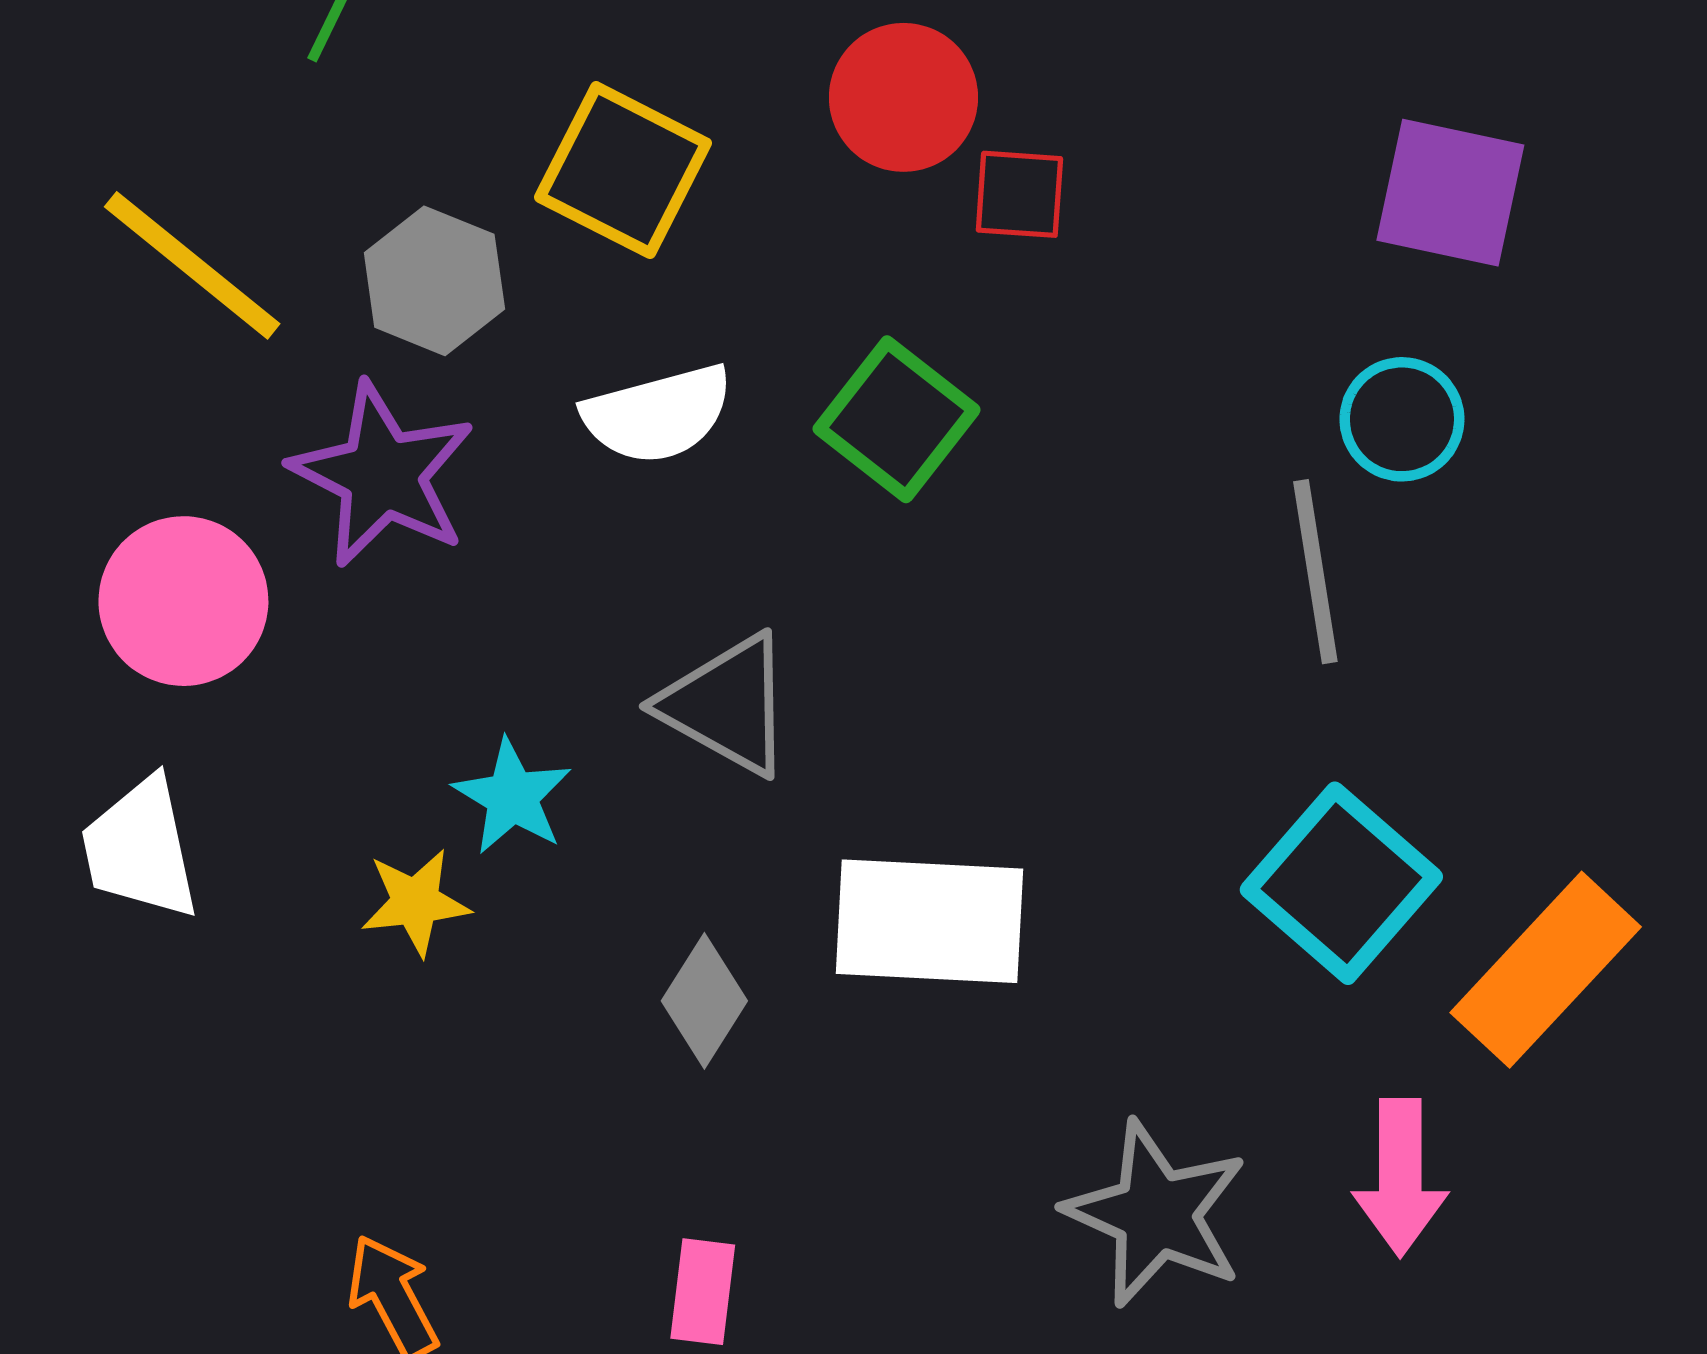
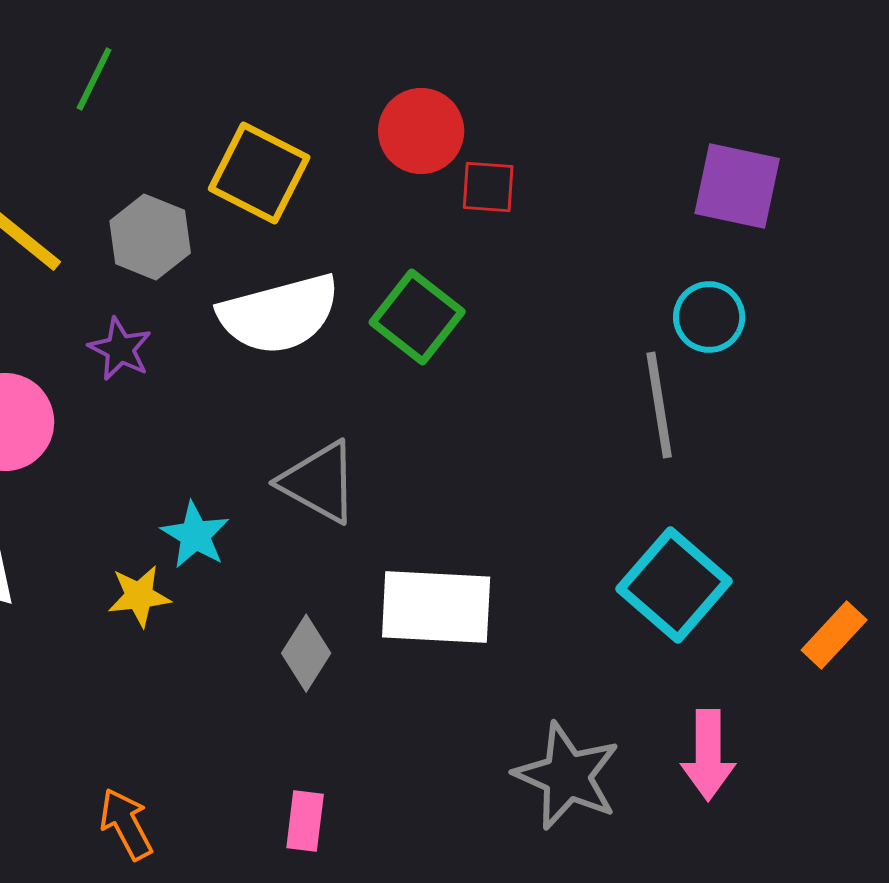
white semicircle: (658, 414) -> (279, 314), size x1.4
purple star: (383, 475) -> (120, 349), size x0.6
orange rectangle: (1546, 970) -> (834, 635), moved, size x0.6

